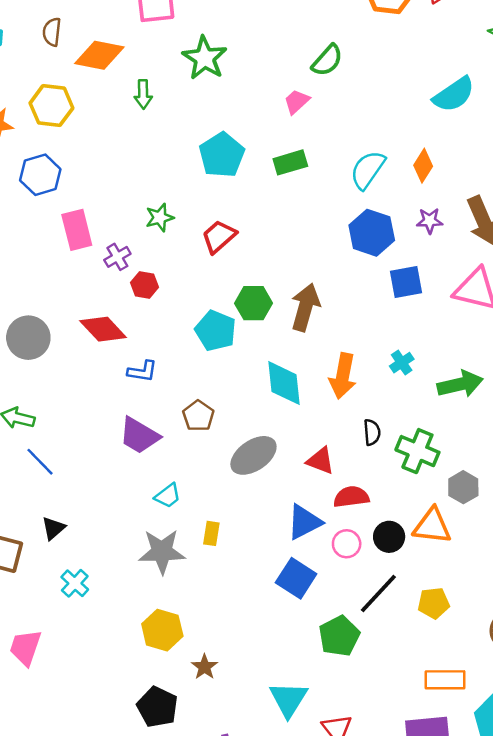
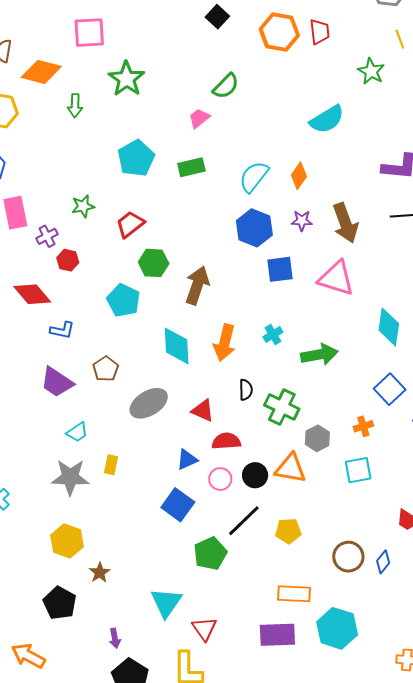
green hexagon: (254, 303) -> (154, 263), moved
blue triangle: (304, 522) -> (187, 460), size x0.7

